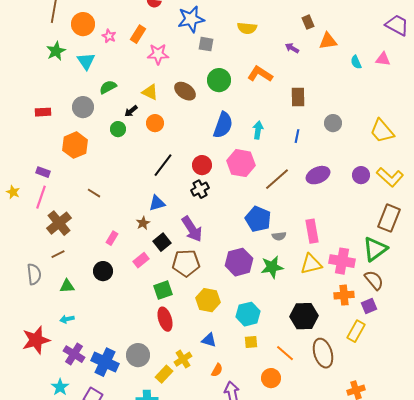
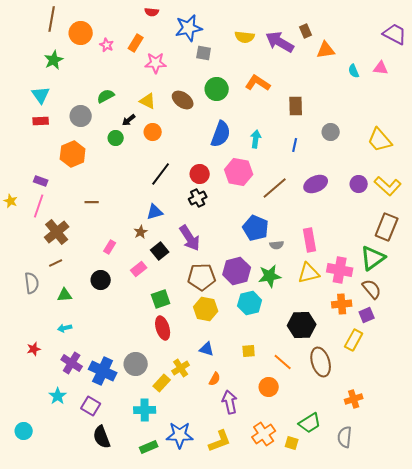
purple arrow: (292, 48) -> (280, 42), moved, size x2.0
cyan triangle: (86, 61) -> (41, 95), moved
brown line: (94, 193) -> (92, 202), turned -32
brown pentagon: (186, 263) -> (202, 277), moved
cyan hexagon: (248, 314) -> (250, 303), moved
red star: (36, 340) -> (34, 349), size x0.5

